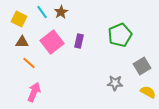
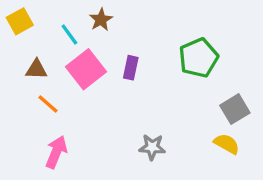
cyan line: (42, 12) -> (69, 35), moved
yellow square: (19, 19) -> (20, 21), moved, turned 35
gray star: (115, 83) -> (152, 147), moved
yellow semicircle: (148, 92) -> (227, 144), moved

